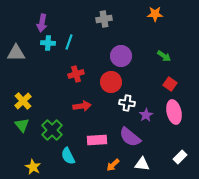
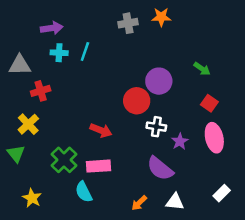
orange star: (155, 14) -> (161, 17), moved
purple arrow: (42, 23) -> (52, 28), turned -108
purple circle: (121, 56) -> (159, 81), moved
red cross: (76, 74) -> (41, 91), moved
red arrow: (82, 106) -> (101, 130), turned 30
green triangle: (22, 125) -> (16, 154), moved
pink rectangle: (97, 140) -> (98, 166), moved
yellow star: (33, 167) -> (32, 198), moved

